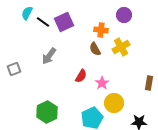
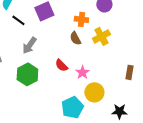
black line: (43, 22) -> (18, 20), moved
red semicircle: (81, 76) -> (61, 65), turned 104
green hexagon: (47, 112) -> (27, 74), moved

